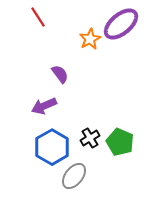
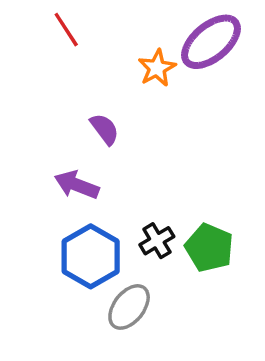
purple arrow: (44, 106) -> (77, 185), turned 45

